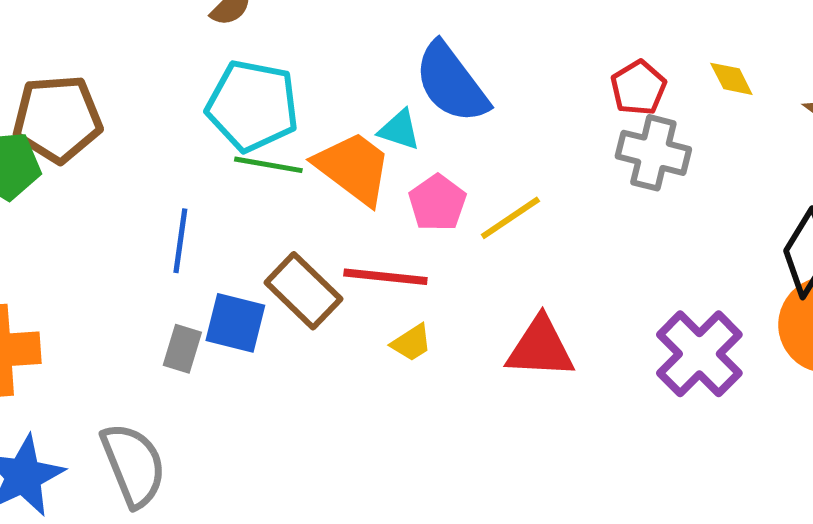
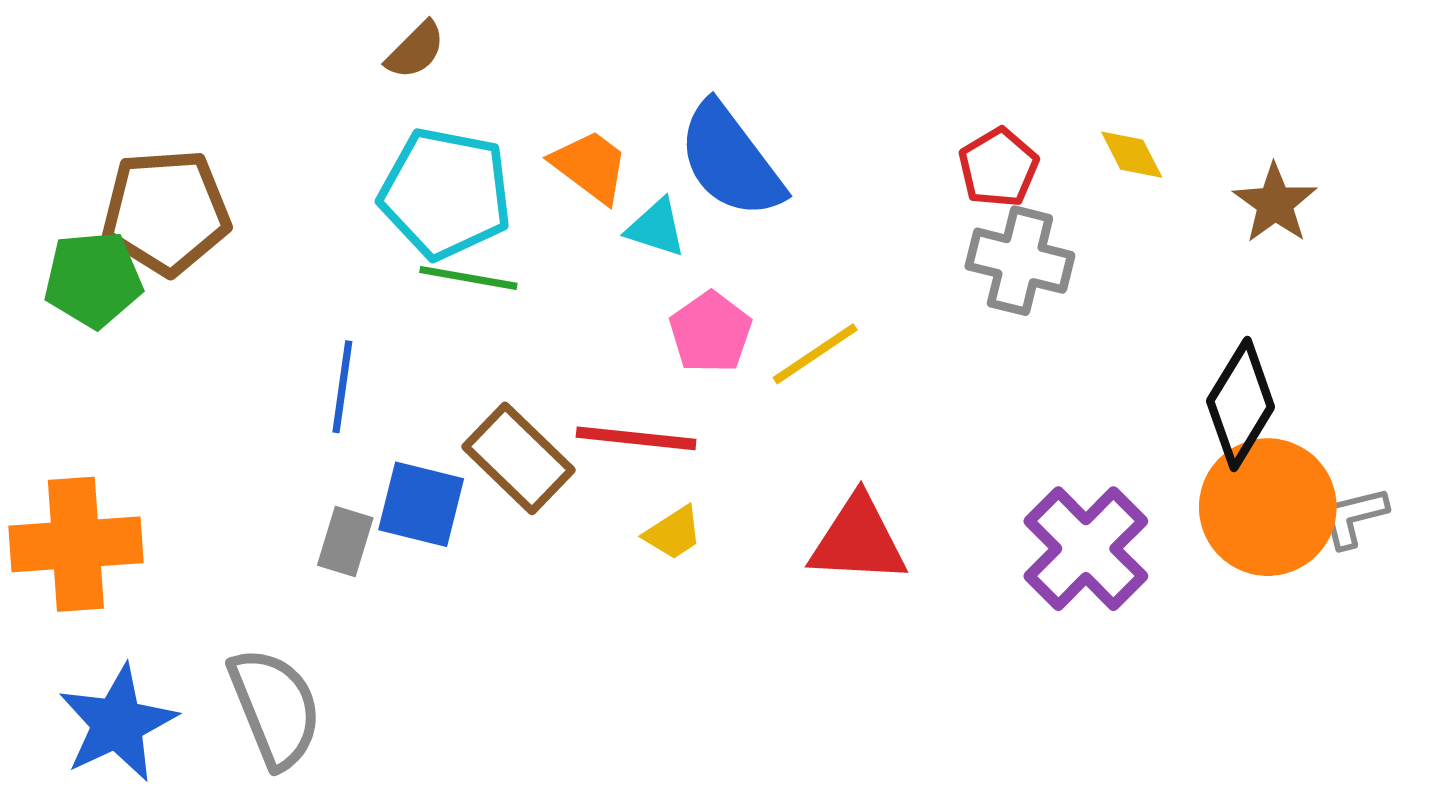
orange trapezoid: (353, 168) -> (590, 166), moved, size x0.7

